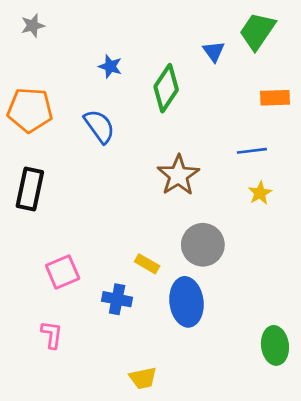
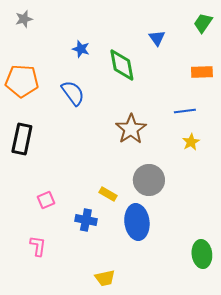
green trapezoid: (257, 31) -> (203, 23), moved, size x0.7
green diamond: (166, 88) -> (122, 65), turned -44
pink square: (63, 272) -> (46, 200), size x0.7

